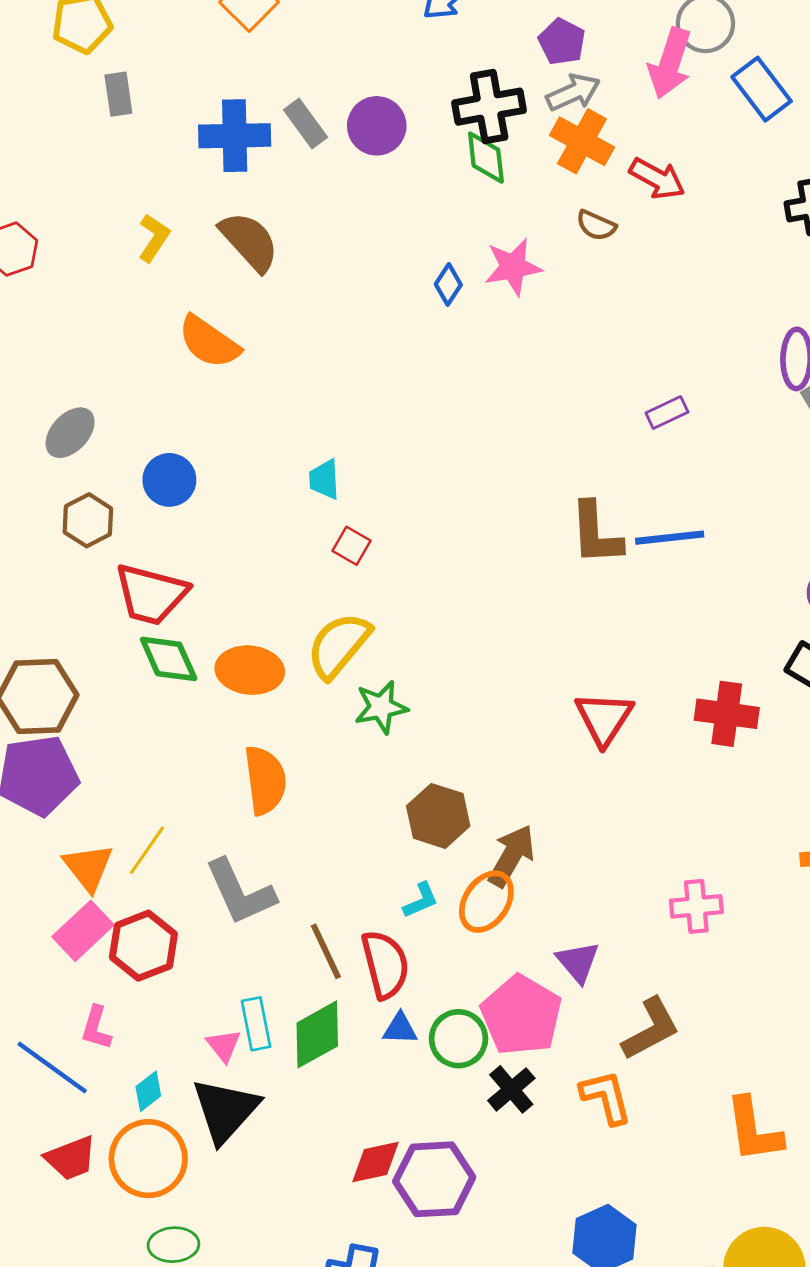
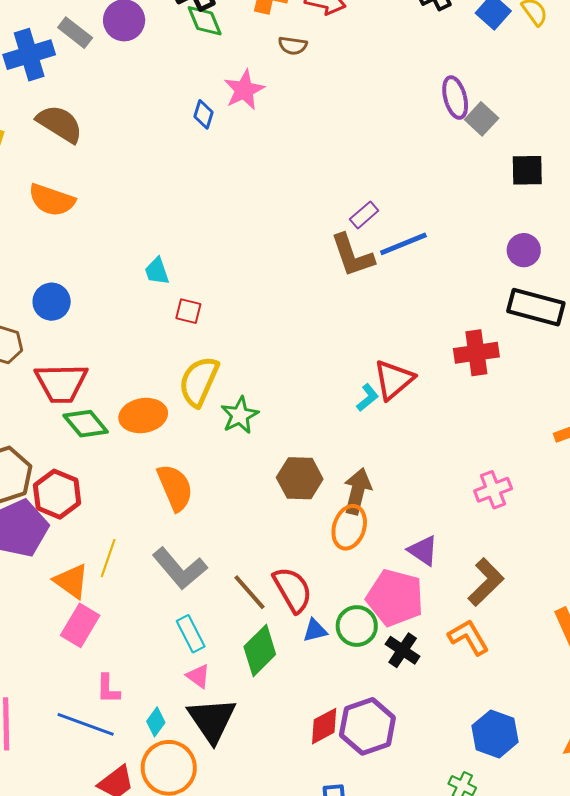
purple rectangle: (667, 412) -> (364, 215), moved
red triangle: (604, 718) -> (394, 380), turned 33
cyan L-shape: (421, 900) -> (368, 398), moved
red hexagon: (143, 946) -> (57, 494), moved
cyan rectangle: (256, 1024) -> (191, 634), moved

